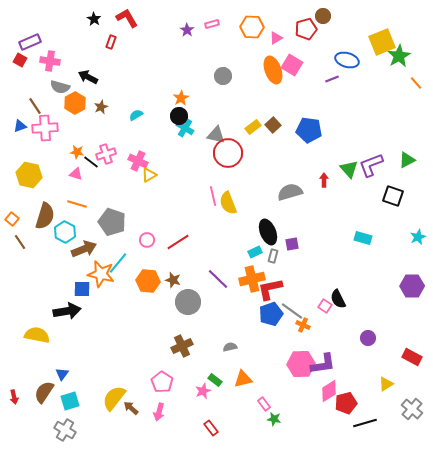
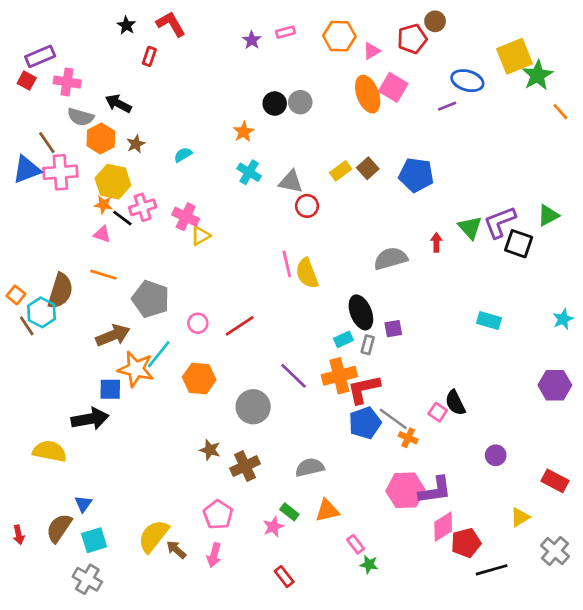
black circle: (179, 116) -> (275, 104), moved
blue triangle: (20, 126) -> (27, 170), size x1.6
red circle: (228, 153) -> (307, 206), size x0.6
yellow hexagon: (29, 175) -> (113, 182), moved
black square: (393, 196) -> (519, 244), moved
cyan hexagon: (65, 232) -> (42, 312), moved
brown star: (173, 280) -> (210, 450), moved
gray semicircle: (230, 347) -> (310, 467), size x1.5

